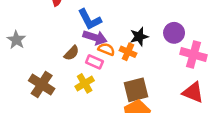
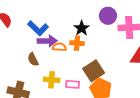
brown semicircle: (72, 53) -> (33, 59), turned 128
pink rectangle: (94, 62) -> (73, 84), moved
yellow cross: (85, 83) -> (52, 80), turned -35

